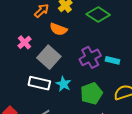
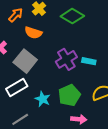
white rectangle: (39, 83) -> (17, 88), turned -40
cyan star: (63, 84) -> (43, 99), moved

